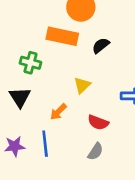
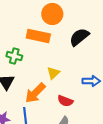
black semicircle: (101, 46) -> (79, 37), moved, size x1.5
orange arrow: (58, 112) -> (35, 93), size x1.6

